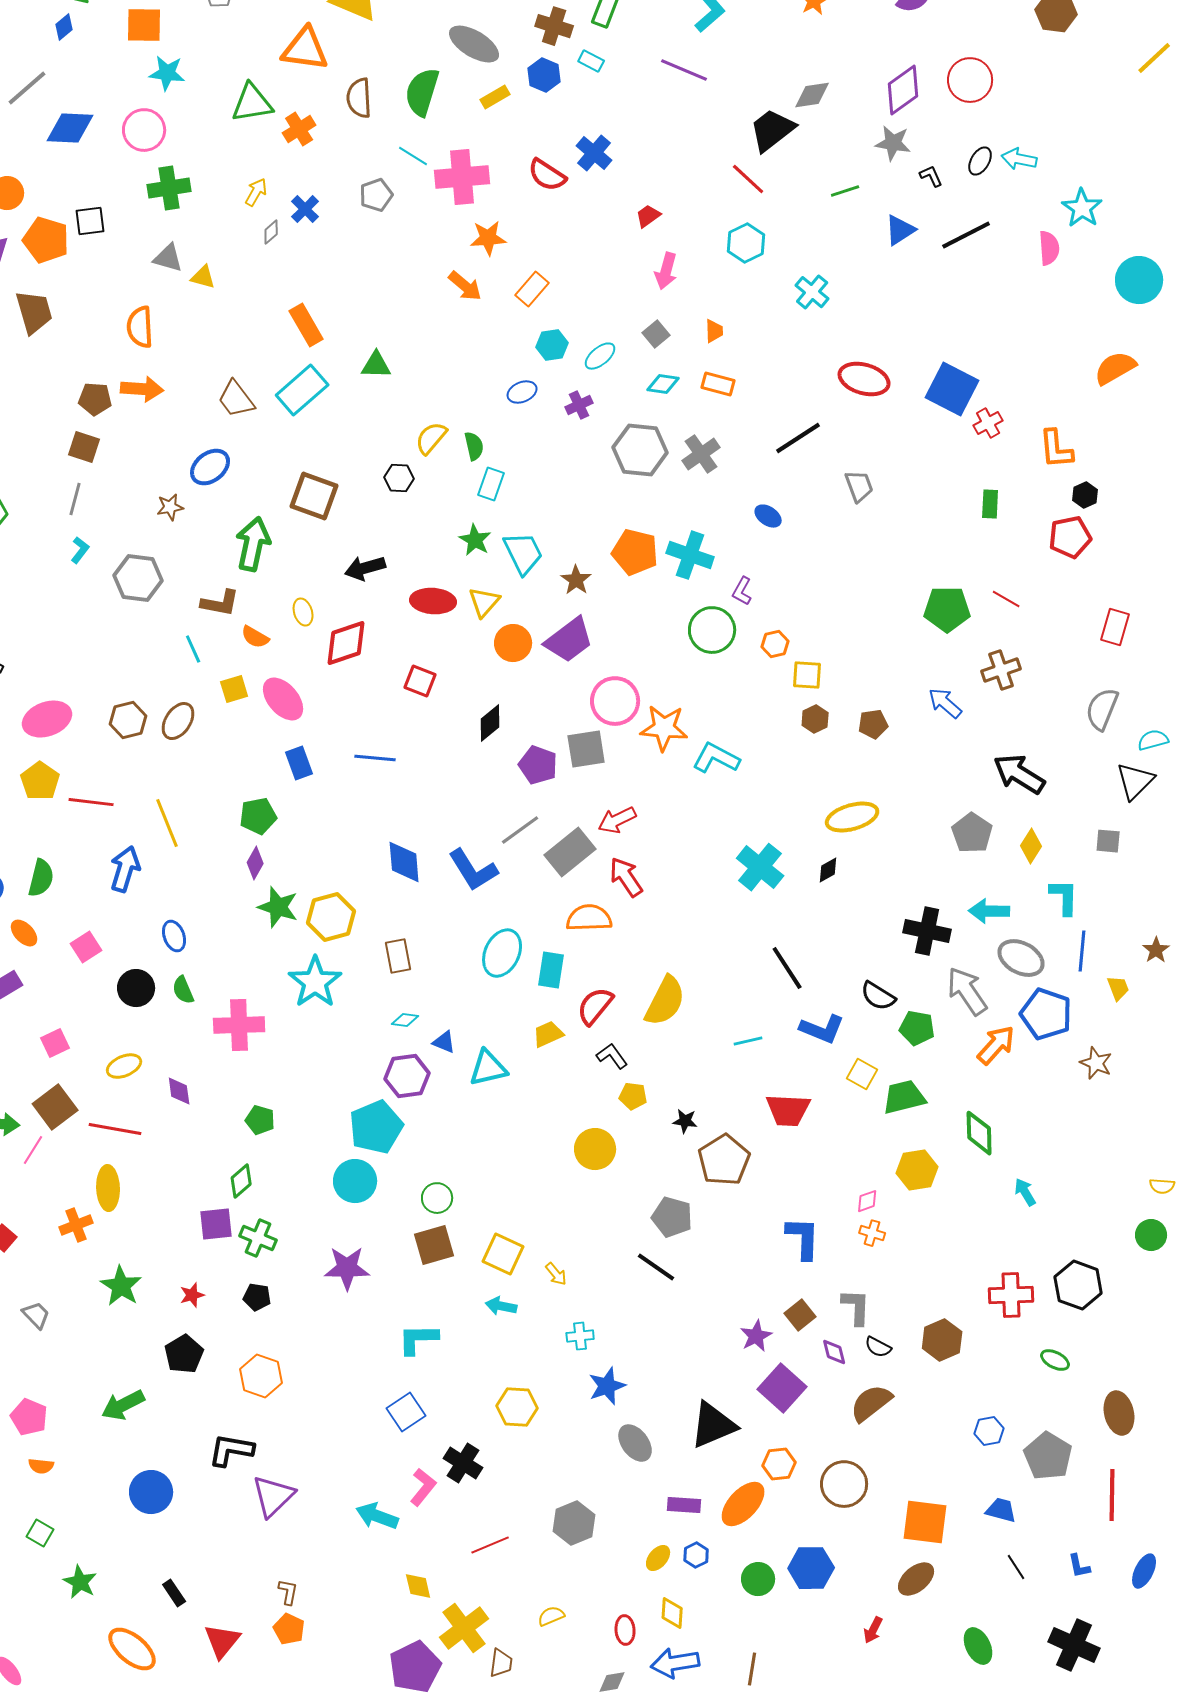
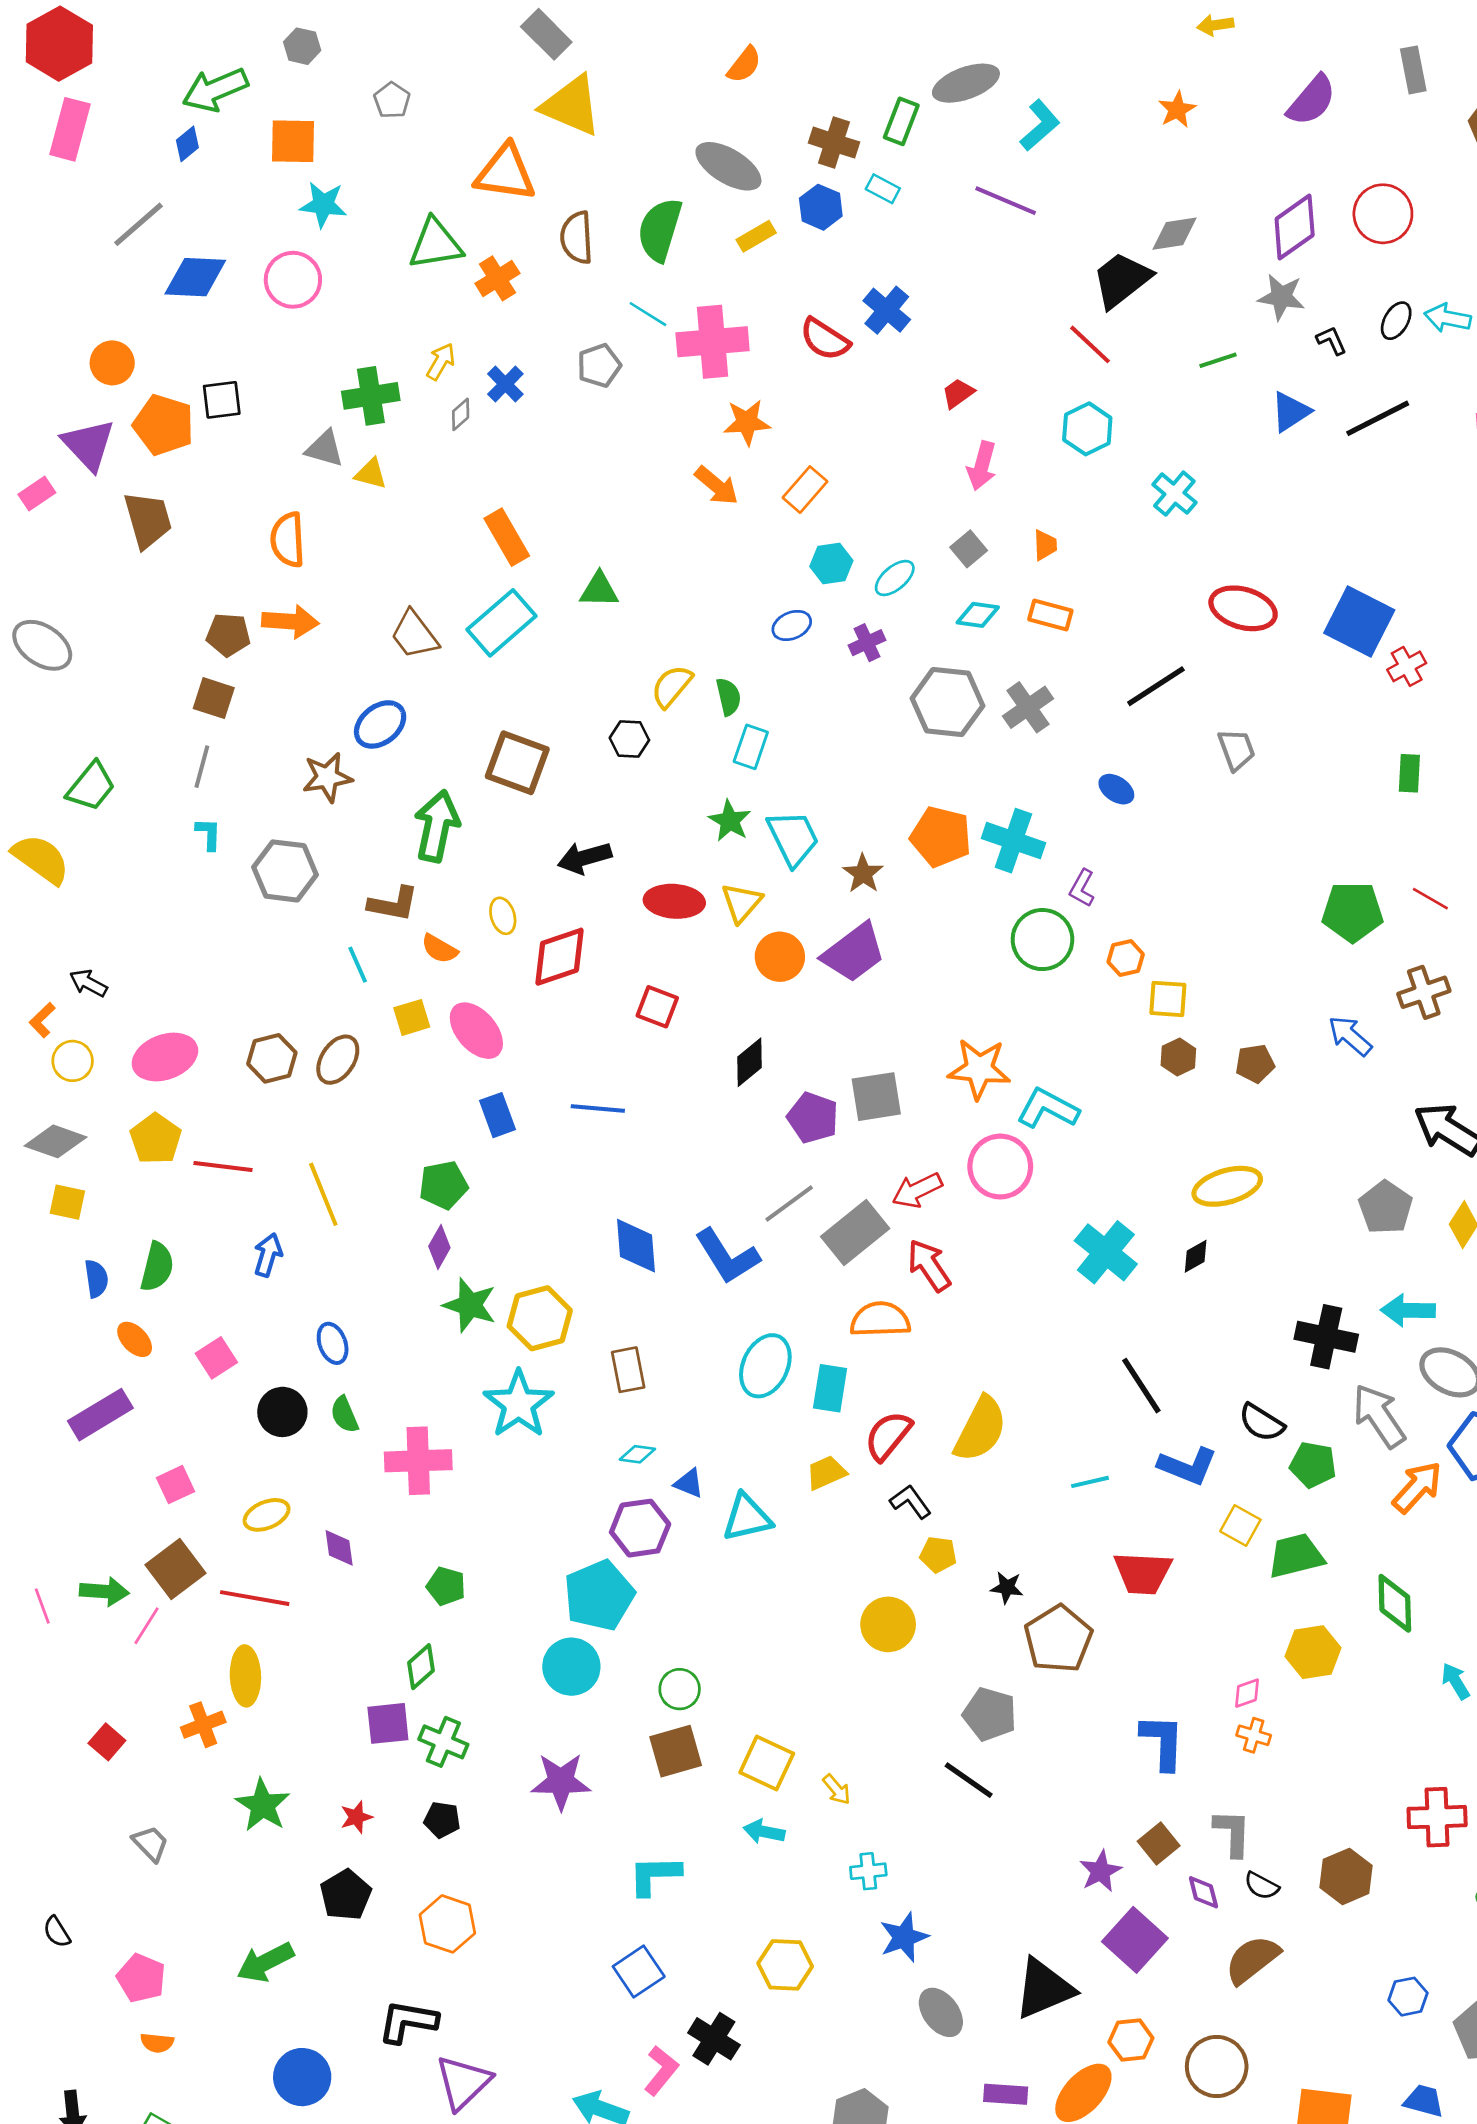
green cross: (169, 188) -> (371, 396), moved
brown star: (170, 507) -> (327, 777), size x1.4
cyan L-shape: (80, 550) -> (208, 834), turned -36
pink circle: (615, 701) -> (1000, 1167), moved
blue arrow: (125, 869) -> (268, 1255), size x0.7

